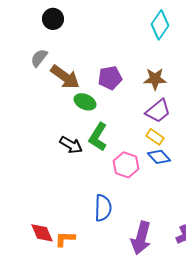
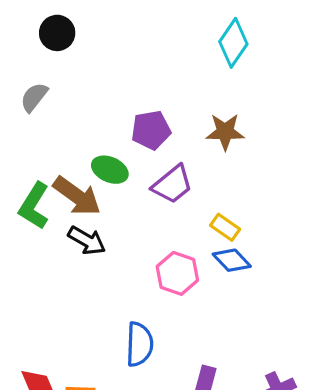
brown arrow: (65, 77) -> (77, 196), moved
purple trapezoid: (158, 111) -> (172, 184), moved
green L-shape: (98, 137) -> (34, 206), moved

